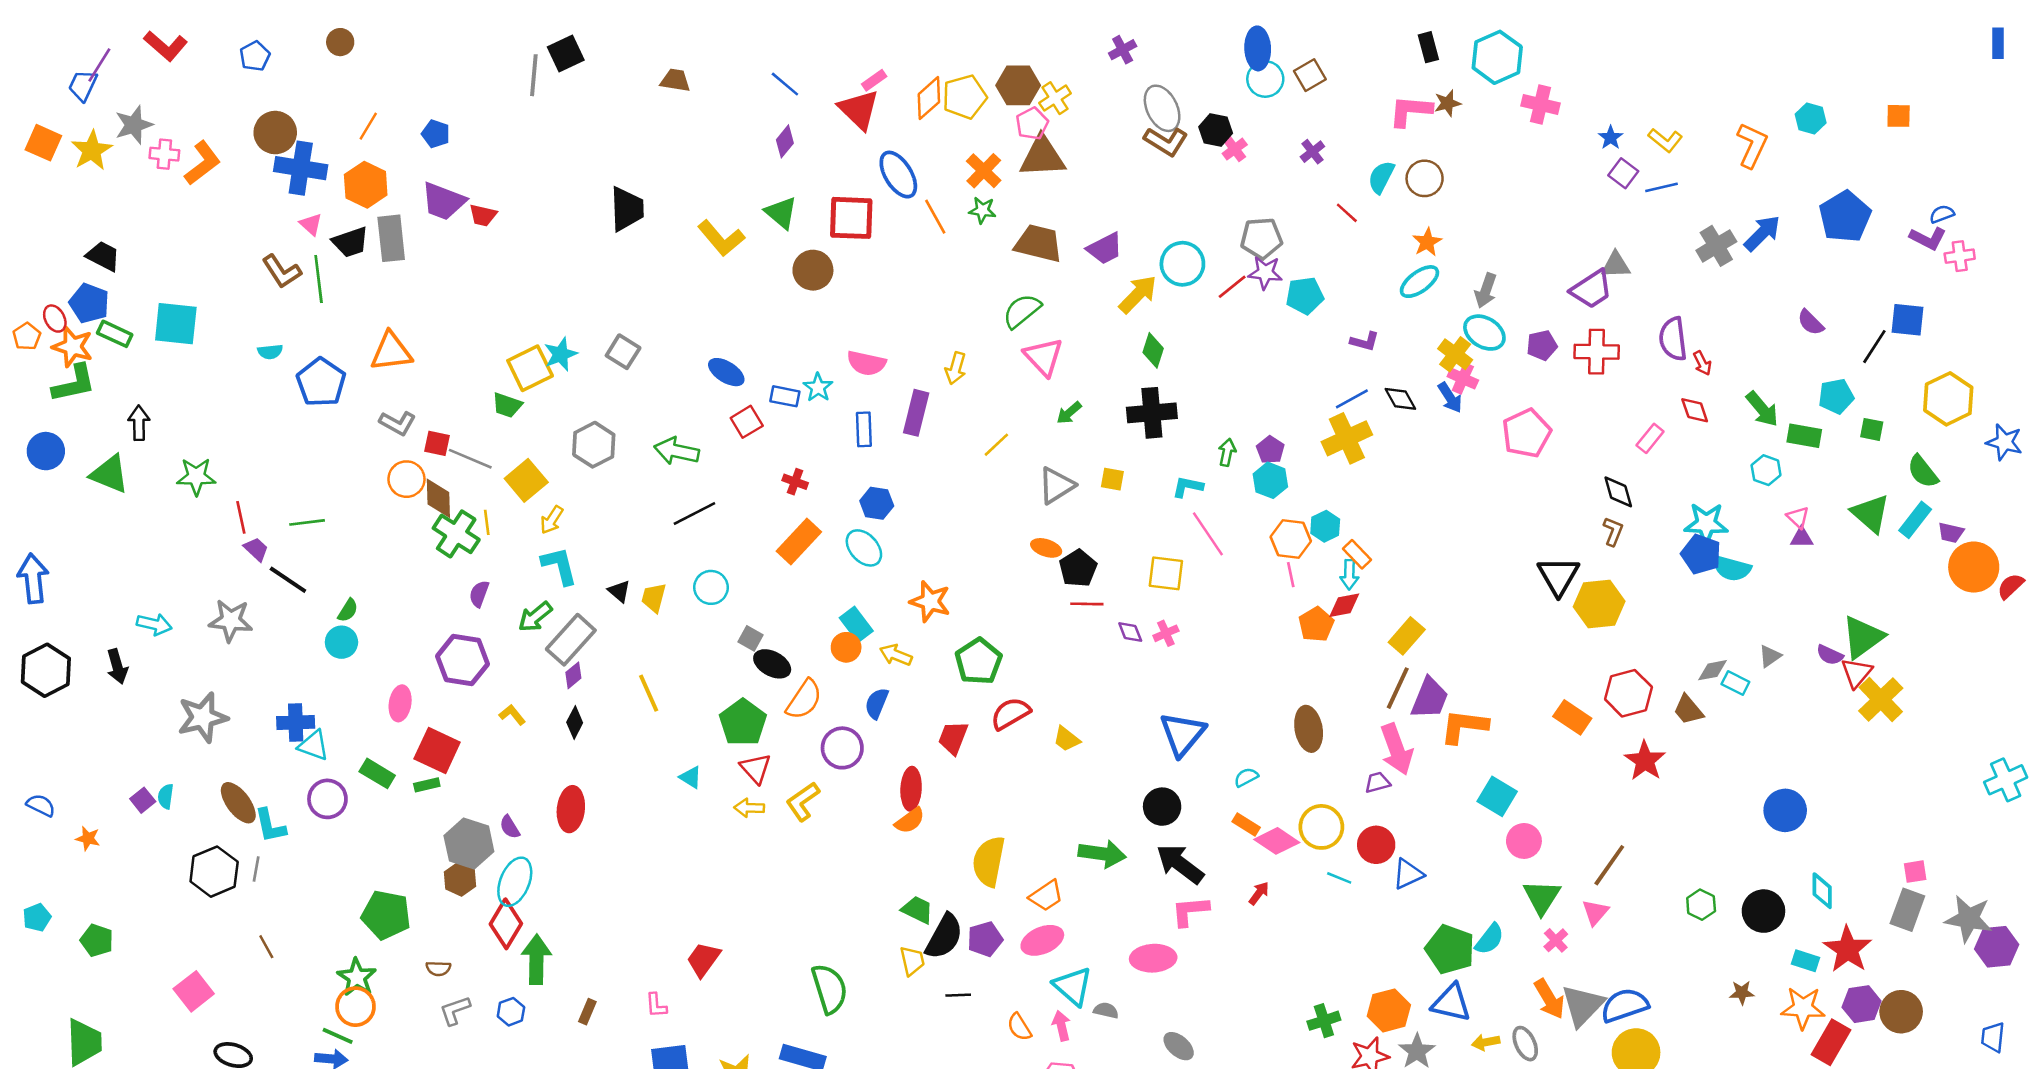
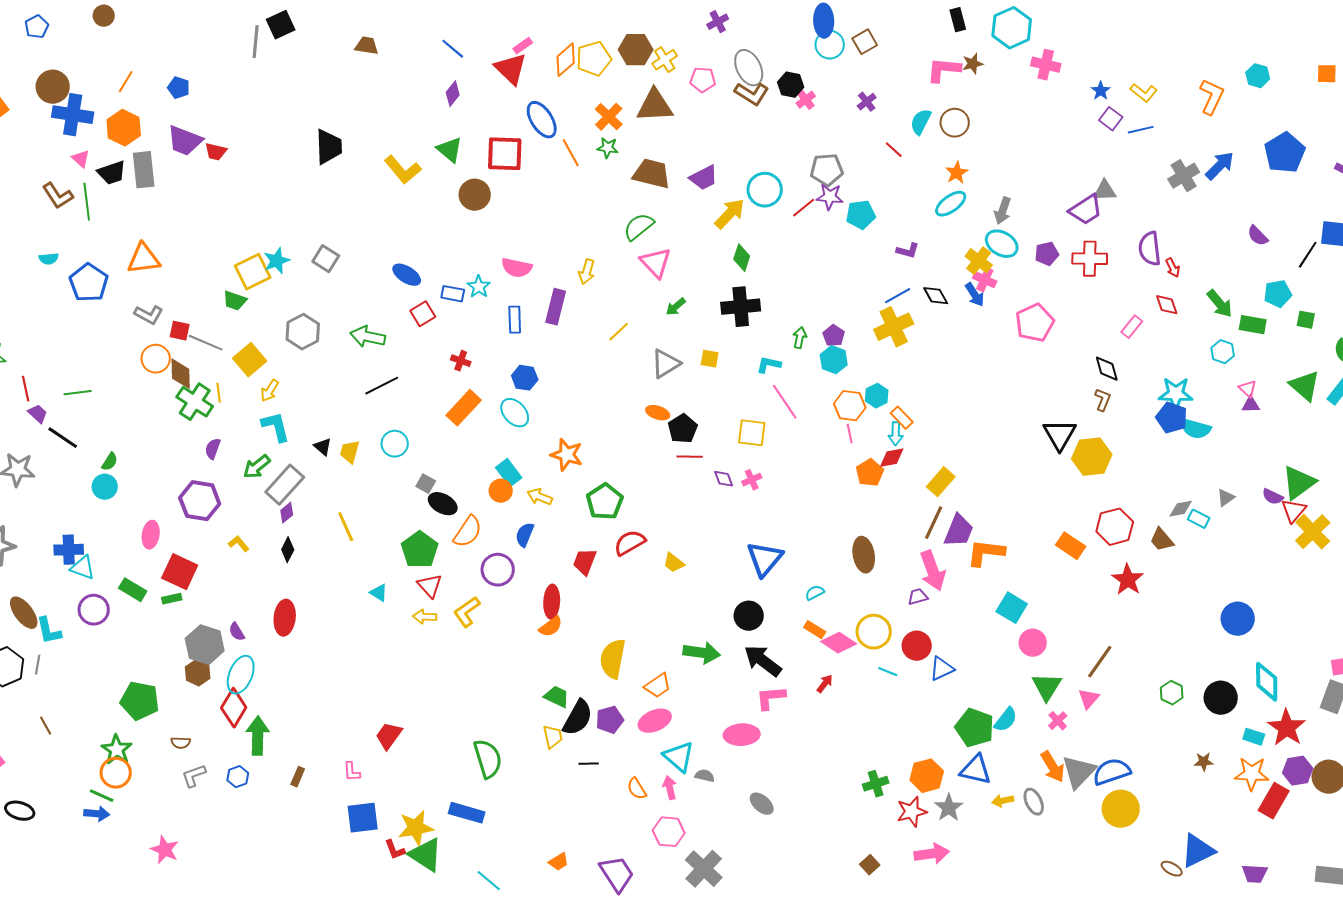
pink pentagon: (1032, 124) -> (703, 80), moved, turned 30
cyan diamond: (1822, 891) -> (1267, 682), size x1.4

